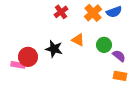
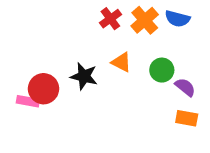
red cross: (61, 12) -> (110, 19), moved
blue semicircle: (114, 12) -> (177, 19), turned 35

